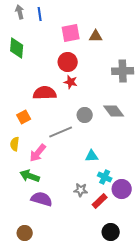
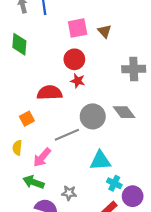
brown triangle: (96, 36) -> (105, 31), turned 48
gray circle: (85, 115) -> (93, 116), size x1.5
cyan triangle: (92, 156) -> (100, 161), size x1.5
gray star: (81, 190) -> (69, 193), moved

